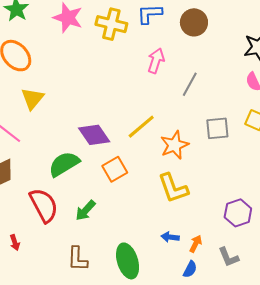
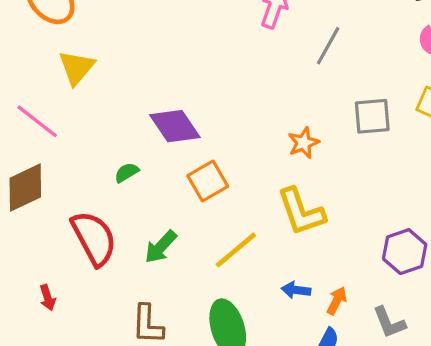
yellow line: (141, 127) -> (236, 250), moved
orange star: (174, 145) -> (303, 143), size x0.7
green semicircle: (64, 164) -> (127, 172), size x0.5

